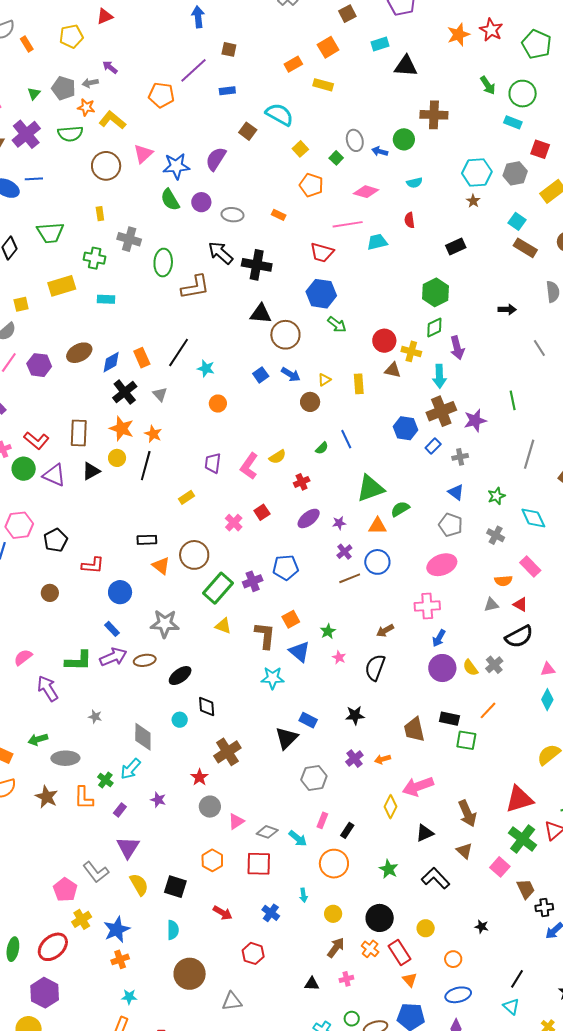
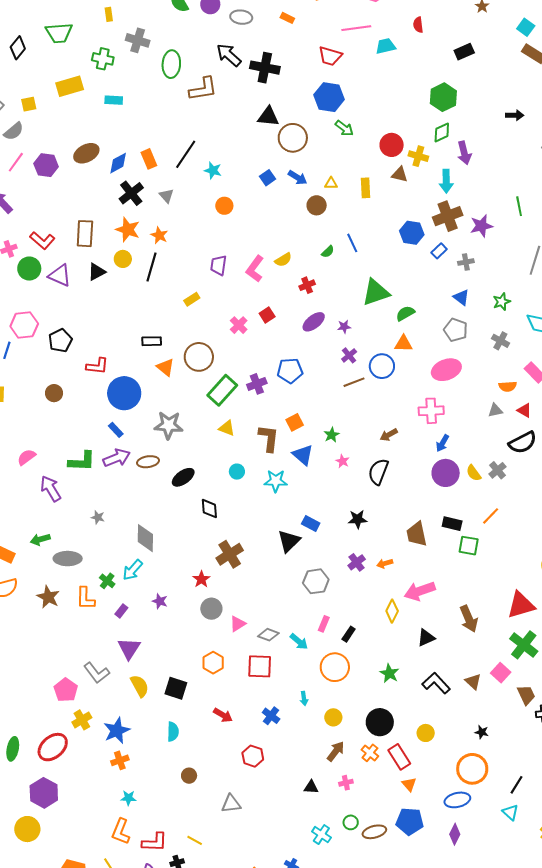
yellow triangle: (324, 380) -> (331, 183), turned 32
orange triangle: (377, 526) -> (403, 344), moved
blue circle: (120, 592) -> (124, 393), size x1.4
cyan circle: (180, 720) -> (237, 472), moved
brown triangle: (464, 851) -> (473, 682), moved
orange circle: (453, 959) -> (472, 769), moved, size x1.8
brown circle: (190, 974) -> (189, 776), size x0.5

